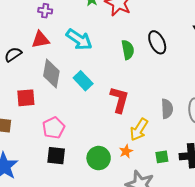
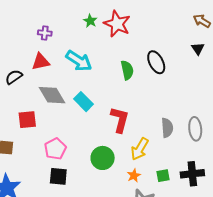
gray diamond: (51, 74) -> (52, 95), turned -40
orange star: (126, 151) -> (134, 175), moved
green circle: (99, 158) -> (103, 158), moved

